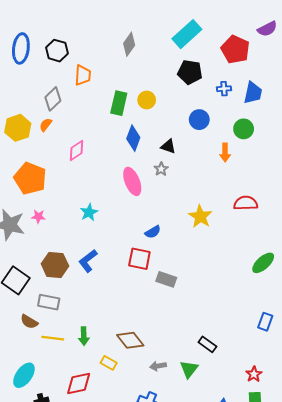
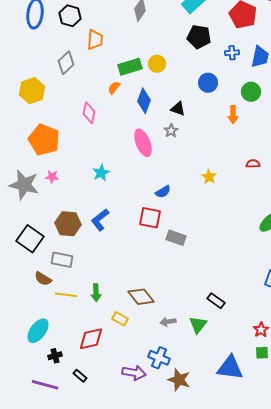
green rectangle: (119, 103) -> (130, 67), turned 60
orange semicircle: (46, 125) -> (114, 88), moved
pink diamond: (77, 151) -> (89, 113), turned -45
red semicircle: (246, 203) -> (253, 164), size x0.6
yellow star: (200, 216) -> (209, 177), size x0.7

